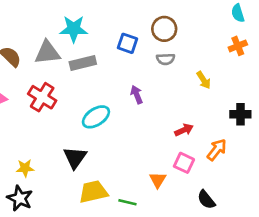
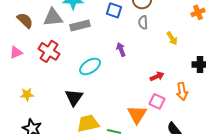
gray semicircle: (166, 59) -> (143, 22), turned 88
orange arrow: (217, 150) -> (182, 91), turned 132
yellow star: (25, 168) -> (27, 94), moved
orange triangle: (158, 180) -> (137, 114), size x1.5

